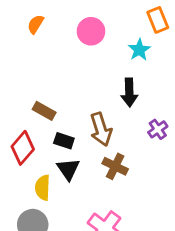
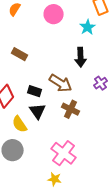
brown rectangle: (44, 111) -> (20, 54), moved
brown arrow: (101, 129) -> (61, 83), turned -40
yellow semicircle: (43, 188) -> (20, 124), turned -36

